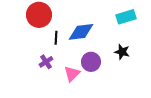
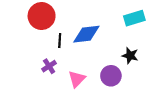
purple circle: (91, 62) -> (111, 76), moved

